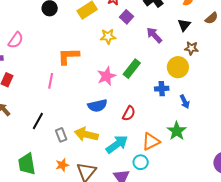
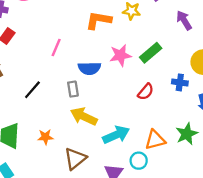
orange L-shape: (68, 56) -> (98, 20), moved
blue semicircle: (97, 106) -> (89, 68), moved
red semicircle: (129, 113) -> (146, 92), moved
gray rectangle: (61, 135) -> (73, 89), moved
orange star: (62, 165) -> (45, 137), moved

